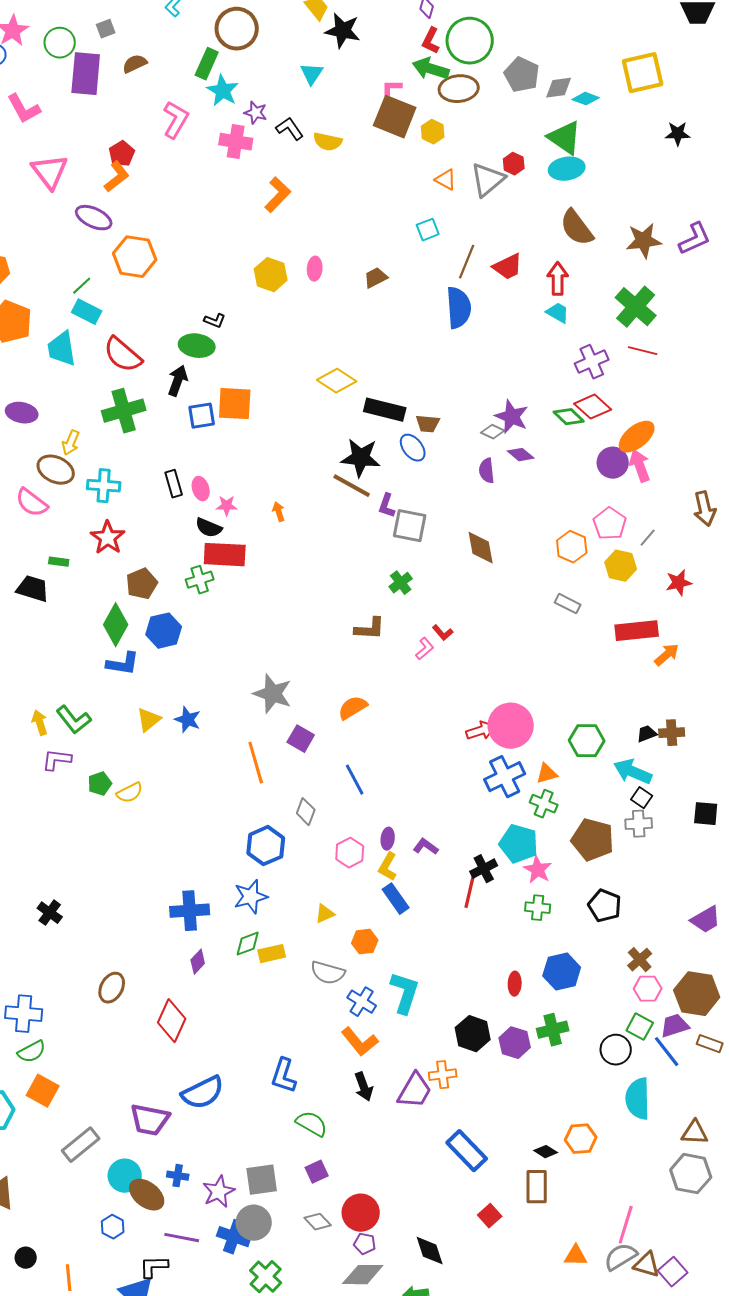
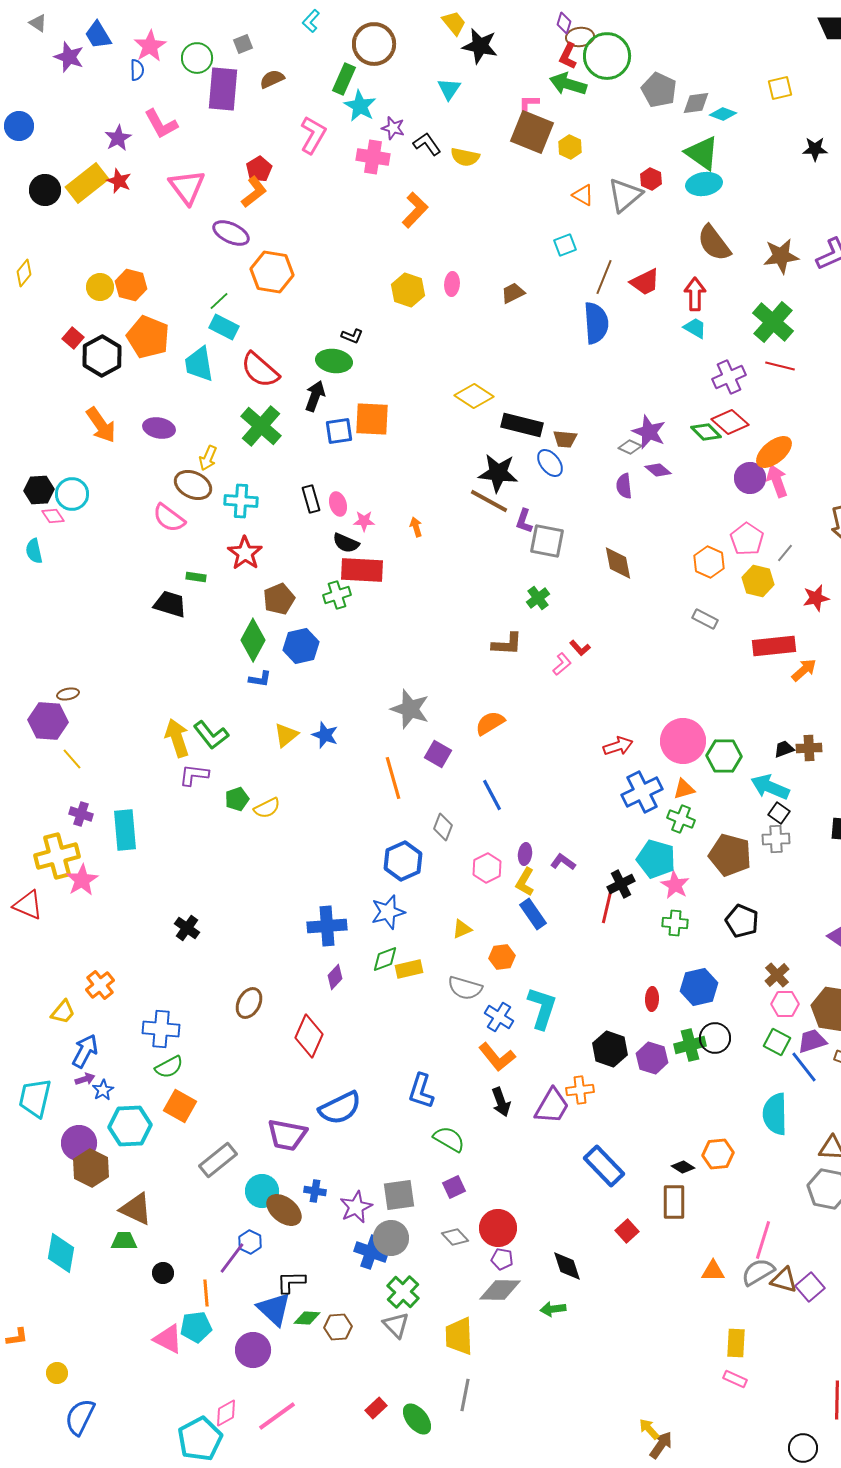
yellow square: (643, 73) -> (780, 88), size x0.6
brown ellipse: (459, 89) -> (580, 37), moved, size x0.7
green cross: (124, 411) -> (261, 426), turned -33
blue L-shape: (123, 664) -> (260, 679), size x0.7
yellow arrow: (40, 723) -> (177, 738), size x1.5
pink circle: (511, 726) -> (683, 741), moved
black circle: (616, 1050) -> (715, 1038), moved
purple line: (182, 1238) -> (232, 1258), moved, turned -64

